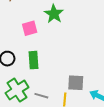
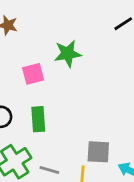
green star: (54, 14) -> (68, 54), turned 30

